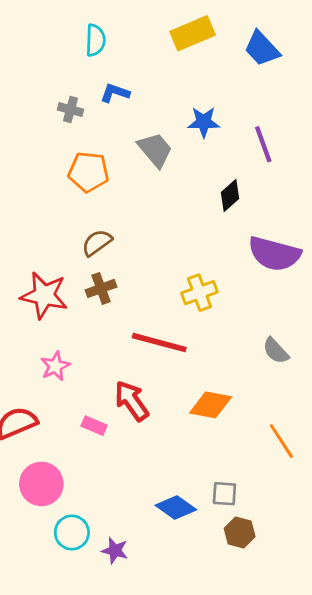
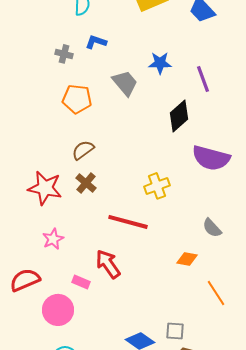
black diamond: (230, 196) -> (179, 116), size x1.4
brown cross: (101, 288) -> (86, 183), turned -30
orange diamond: (211, 405) -> (187, 259), moved, size x0.7
pink circle: (41, 484) -> (58, 310), moved

